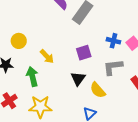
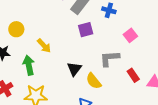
blue cross: (113, 41) -> (109, 10), moved
purple square: (84, 53) -> (86, 30), moved

